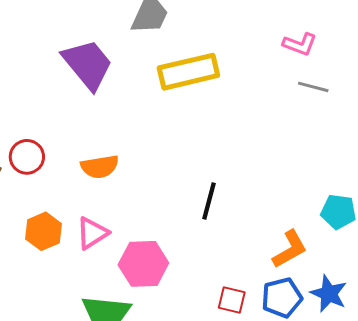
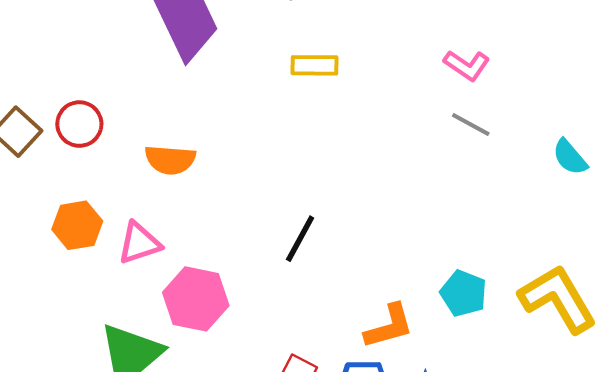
yellow rectangle: (188, 72) -> (315, 65), size x0.6

